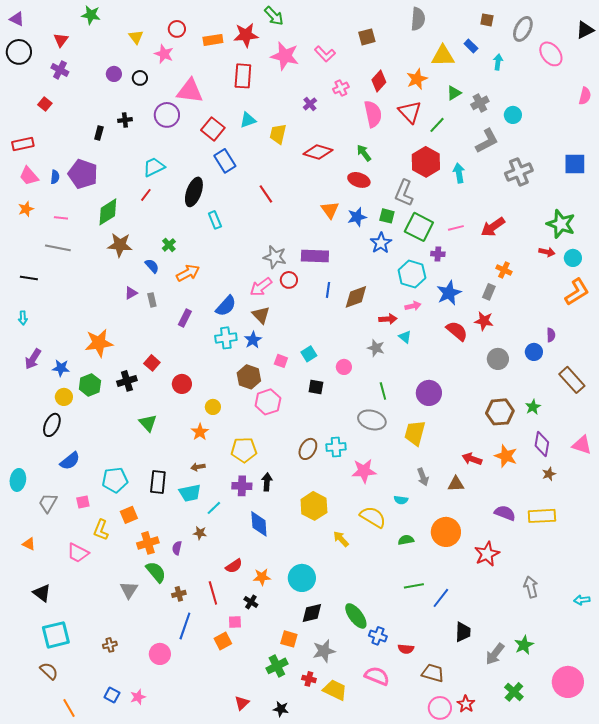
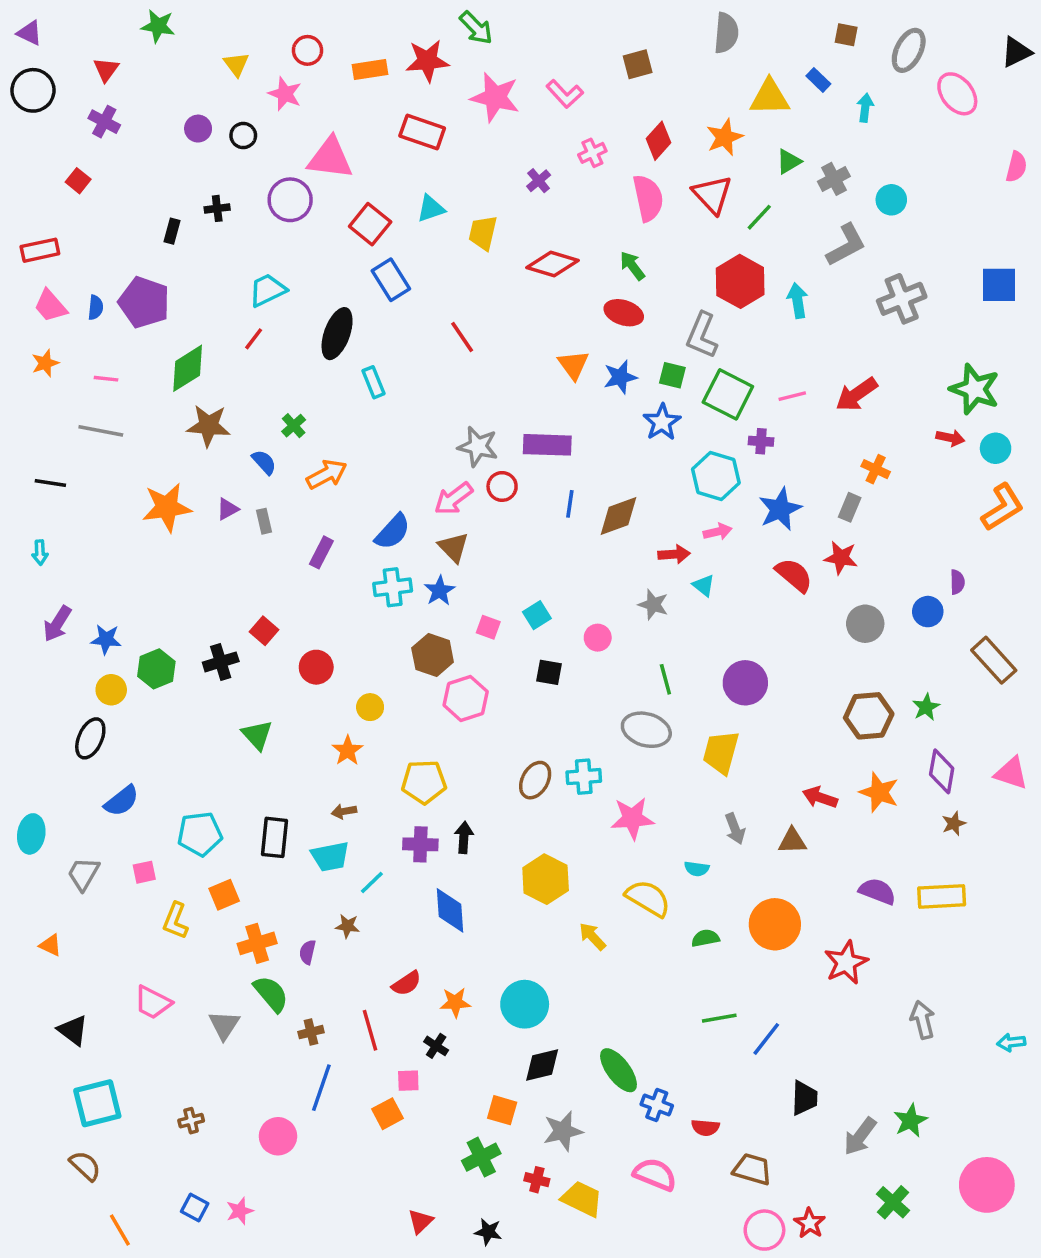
red rectangle: (243, 76) -> (422, 132), turned -75
orange star: (99, 343) -> (167, 507), moved
pink trapezoid: (78, 553) -> (153, 1002), moved

